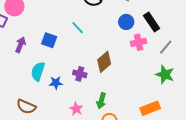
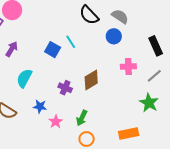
blue circle: (126, 22) -> (114, 36), moved
black rectangle: (152, 22) -> (156, 46), moved
blue square: (49, 40) -> (53, 50), moved
blue star: (56, 83) -> (40, 106), moved

